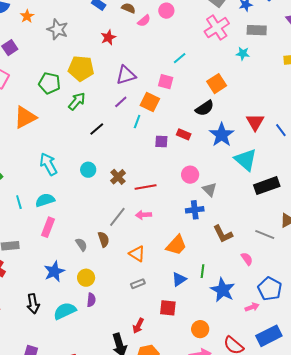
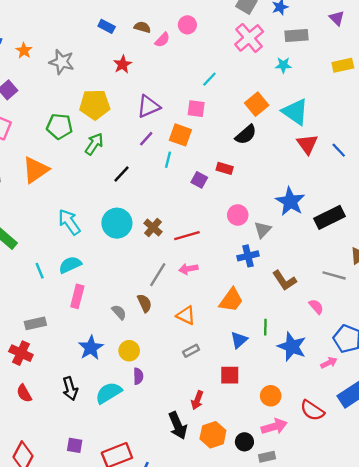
blue star: (222, 135) -> (290, 201), moved
purple square: (161, 141) -> (199, 180), turned 32
cyan triangle: (246, 160) -> (295, 112), moved
cyan circle: (88, 170) -> (117, 223), size x1.6
gray triangle: (210, 189) -> (263, 230), turned 35

